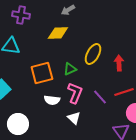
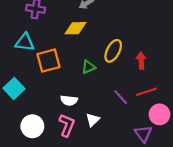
orange square: (42, 73) -> (49, 61), moved
pink L-shape: (75, 93) -> (67, 125), moved
white triangle: (74, 118) -> (93, 120), turned 32

